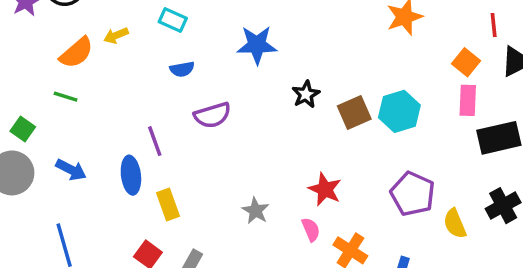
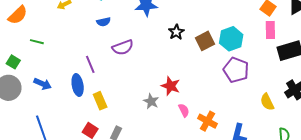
orange semicircle: (76, 53) -> (18, 15), moved
red star: (325, 189) -> (171, 86), moved
purple pentagon: (413, 194) -> (236, 70), moved

